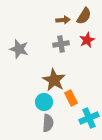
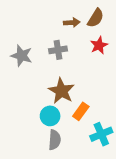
gray cross: (61, 44) -> (58, 50), moved
orange rectangle: (71, 98) -> (81, 111), turned 63

